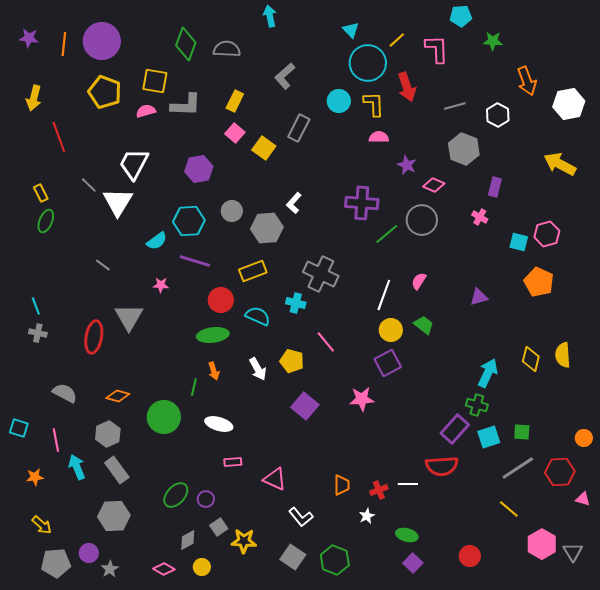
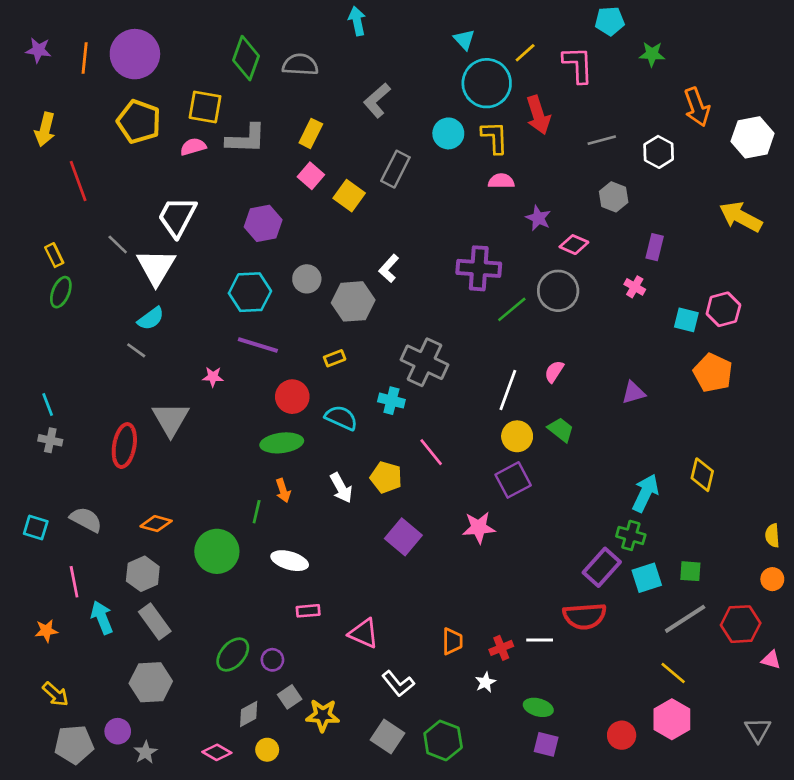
gray hexagon: (464, 149) -> (614, 197), size x0.7
cyan semicircle: (157, 241) -> (151, 319), moved
yellow rectangle: (253, 271) -> (335, 358), size x0.6
yellow semicircle: (563, 355) -> (772, 535), moved, size x0.7
cyan square: (19, 428) -> (36, 528), moved
pink hexagon: (542, 544) -> (672, 719), moved
purple square: (413, 563) -> (546, 744), turned -30

